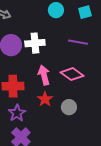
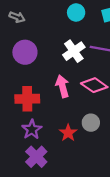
white cross: (35, 43) -> (74, 51), moved, turned -30
red star: (45, 99) -> (68, 133), moved

